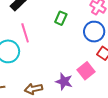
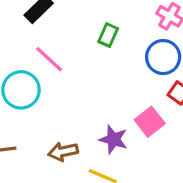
pink line: (25, 33) -> (49, 59), turned -30

